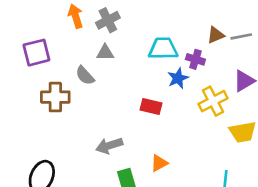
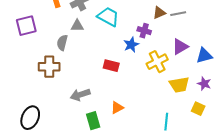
cyan trapezoid: (163, 49) -> (108, 17), moved, turned 30
gray semicircle: (85, 75) -> (62, 43), turned 56
brown cross: (55, 97) -> (49, 67), moved

